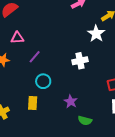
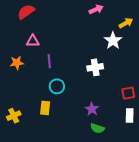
purple line: (35, 57) -> (49, 61), turned -48
purple star: (71, 101) -> (92, 109), moved

